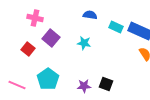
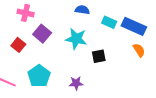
cyan star: (84, 43) -> (76, 39), size x1.5
black square: (106, 84) -> (99, 56), moved, turned -32

